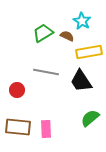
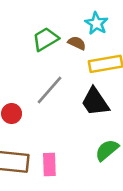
gray line: (46, 72) -> (49, 90), turned -60

